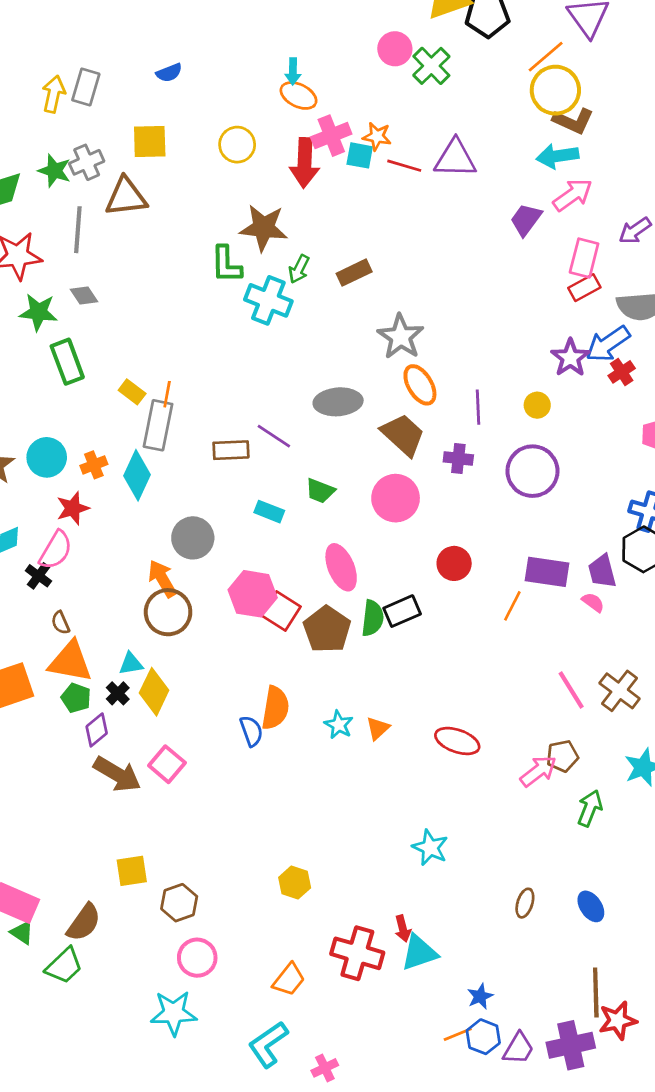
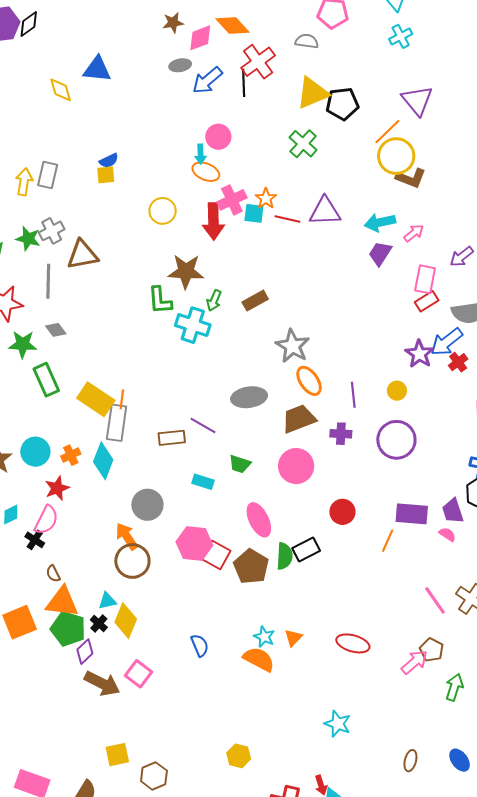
pink circle: (395, 49) -> (218, 137), moved
orange star: (377, 136) -> (266, 198), turned 30
yellow square: (150, 141) -> (106, 175), moved, size x0.7
cyan arrow: (557, 156) -> (380, 222), moved
pink arrow: (573, 195) -> (414, 233), size x0.7
yellow rectangle: (132, 392) -> (96, 399), size x1.8
brown trapezoid: (403, 435) -> (299, 419), turned -60
green pentagon: (76, 698) -> (68, 629), size x1.6
orange semicircle: (275, 708) -> (259, 659), moved, turned -68
brown pentagon: (562, 756) -> (432, 650), turned -30

